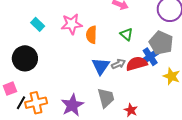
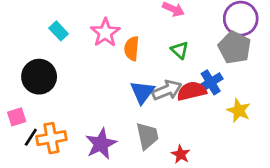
pink star: (72, 24) -> (105, 33), turned -30
gray pentagon: (161, 43) -> (235, 48), moved
gray arrow: (119, 64) -> (167, 90), size x1.5

